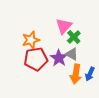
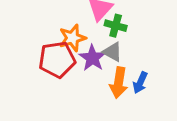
green cross: (74, 37) -> (116, 26), turned -32
orange star: (31, 40) -> (72, 38), moved

